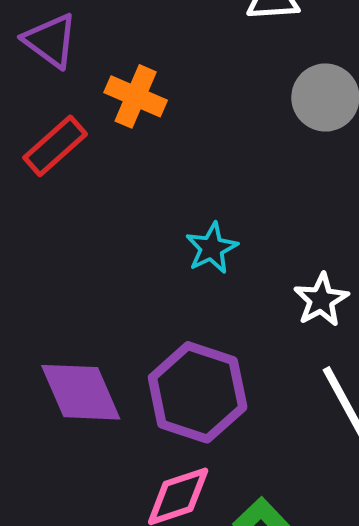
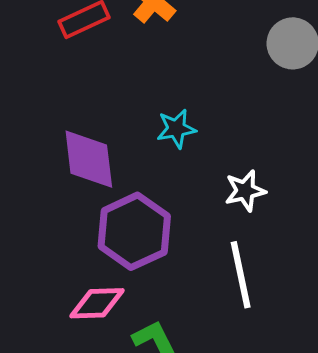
purple diamond: (81, 392) -> (89, 159), moved

